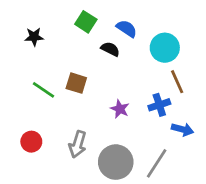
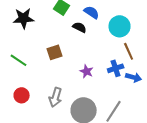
black star: (34, 37) -> (24, 18), size x1.5
brown square: (76, 83) -> (55, 52), turned -35
green line: (44, 90) -> (19, 60), moved
blue arrow: (182, 129) -> (134, 77), moved

